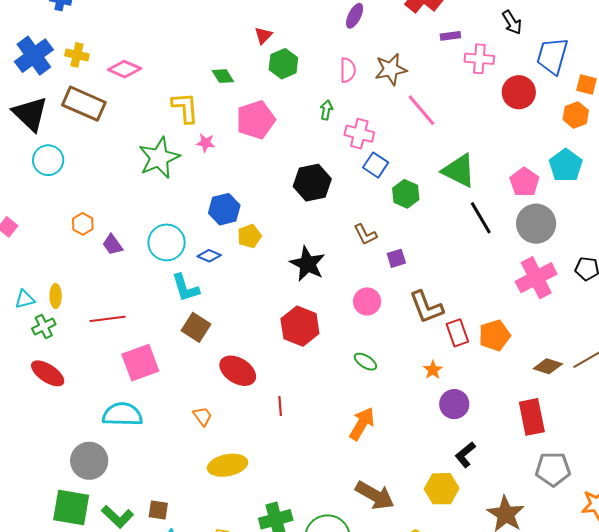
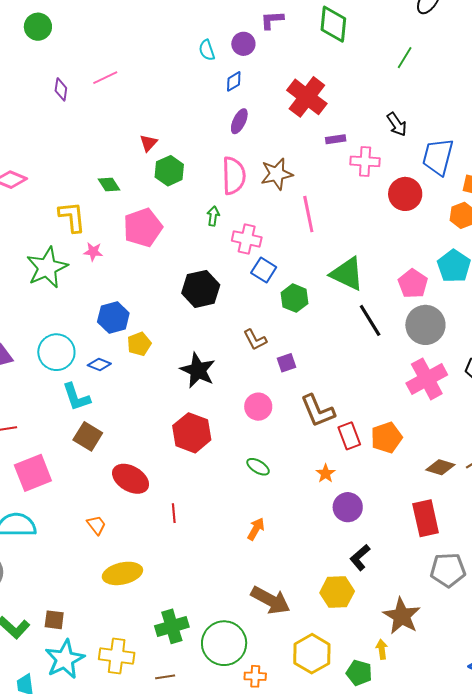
pink semicircle: (348, 70) -> (234, 176), size x1.5
pink line: (421, 110) -> (308, 214), turned 30
orange arrow: (362, 424) -> (256, 529), size x0.7

